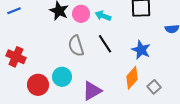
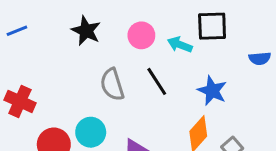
pink circle: (81, 14) -> (141, 35), moved
cyan arrow: (103, 16) -> (180, 45), moved

